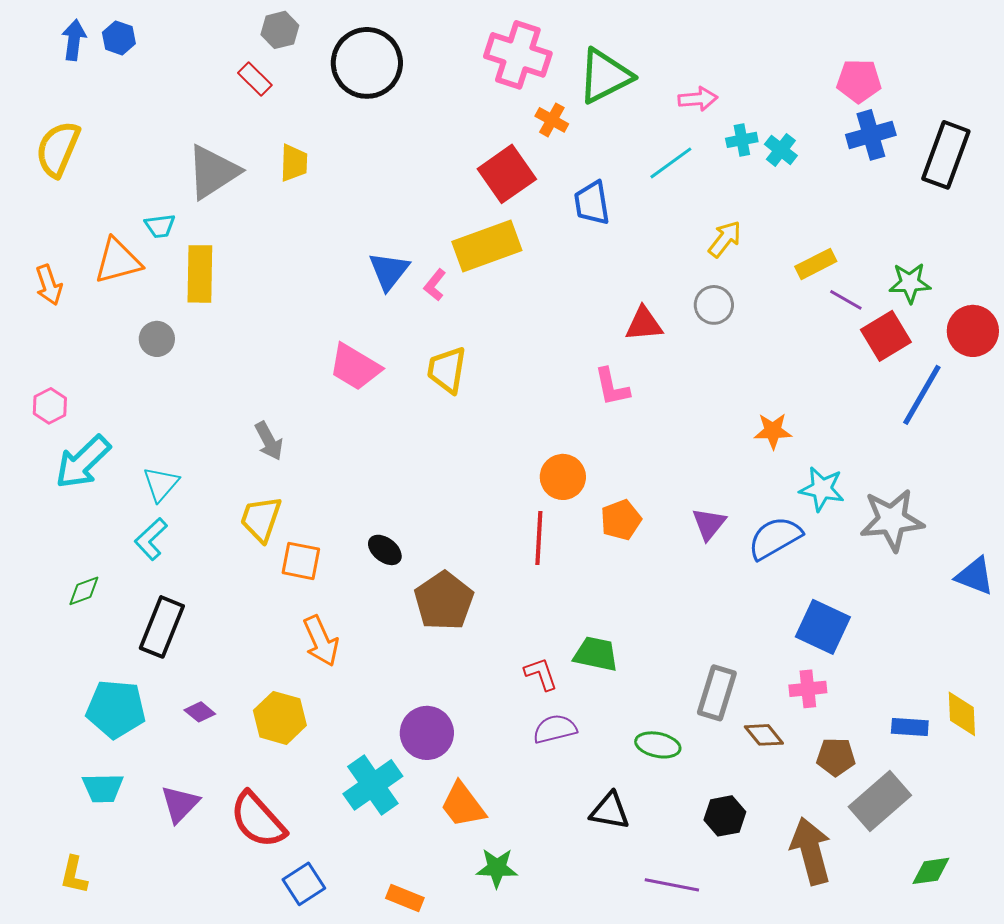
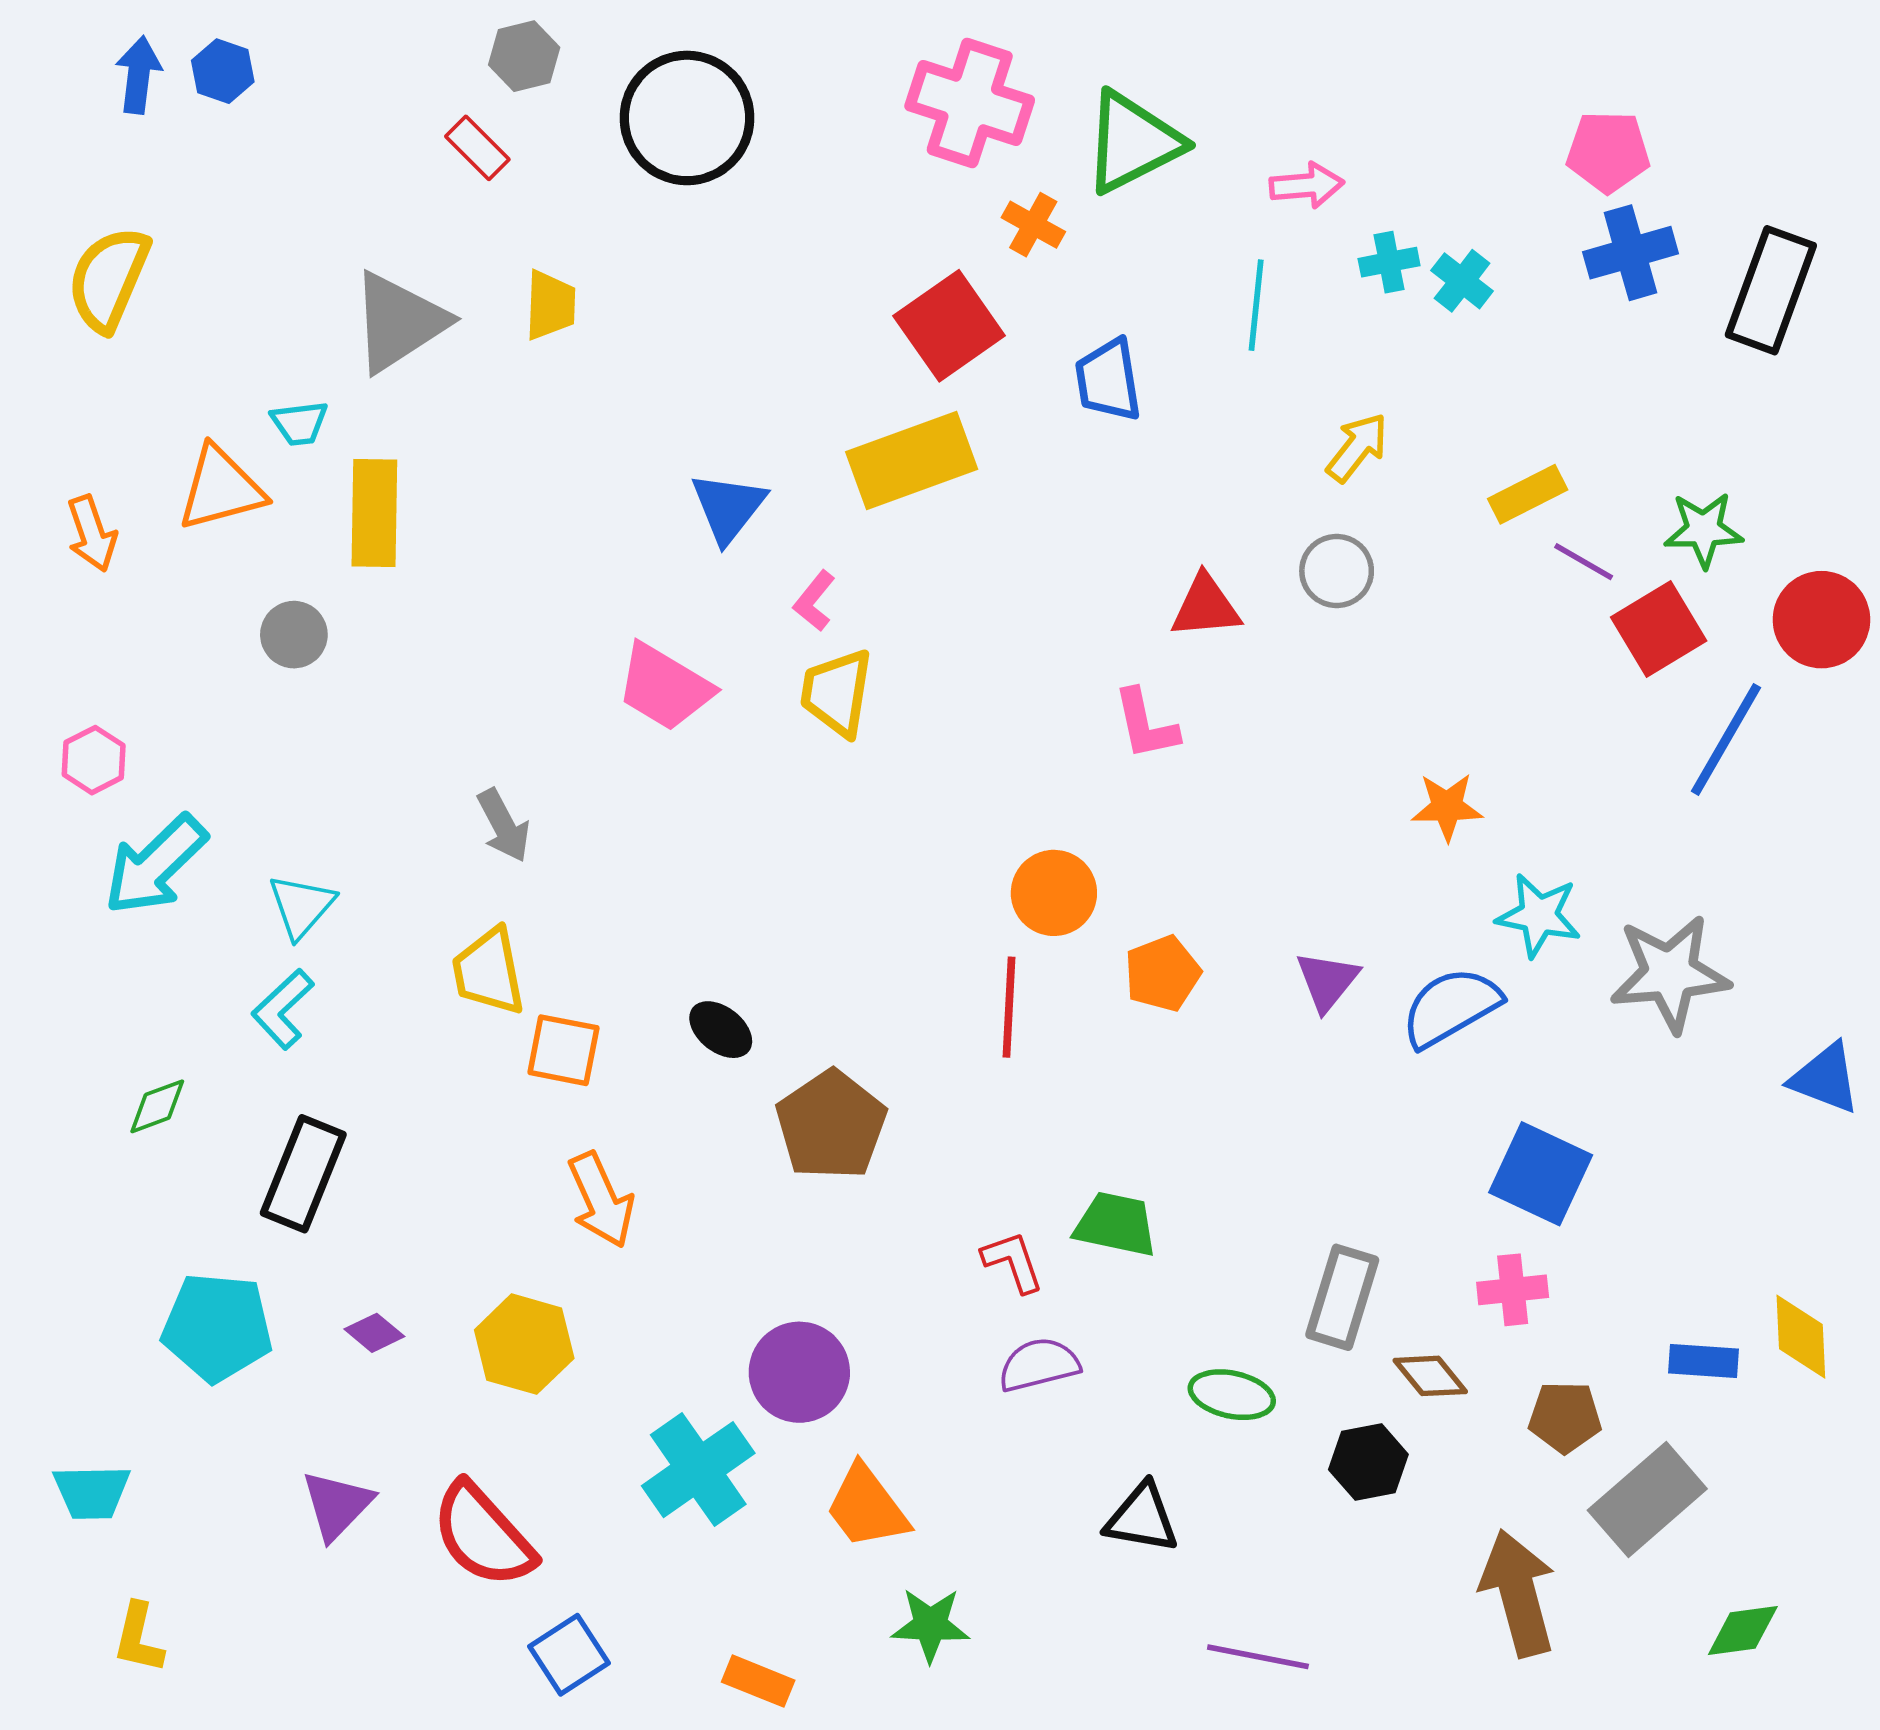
cyan line: (671, 163) -> (1256, 305), turned -48
pink L-shape: (435, 285) -> (814, 601), moved
yellow trapezoid: (261, 519) -> (489, 972), turned -30
cyan trapezoid: (103, 788) -> (92, 1492), moved
black hexagon: (725, 816) -> (1368, 1462), moved

